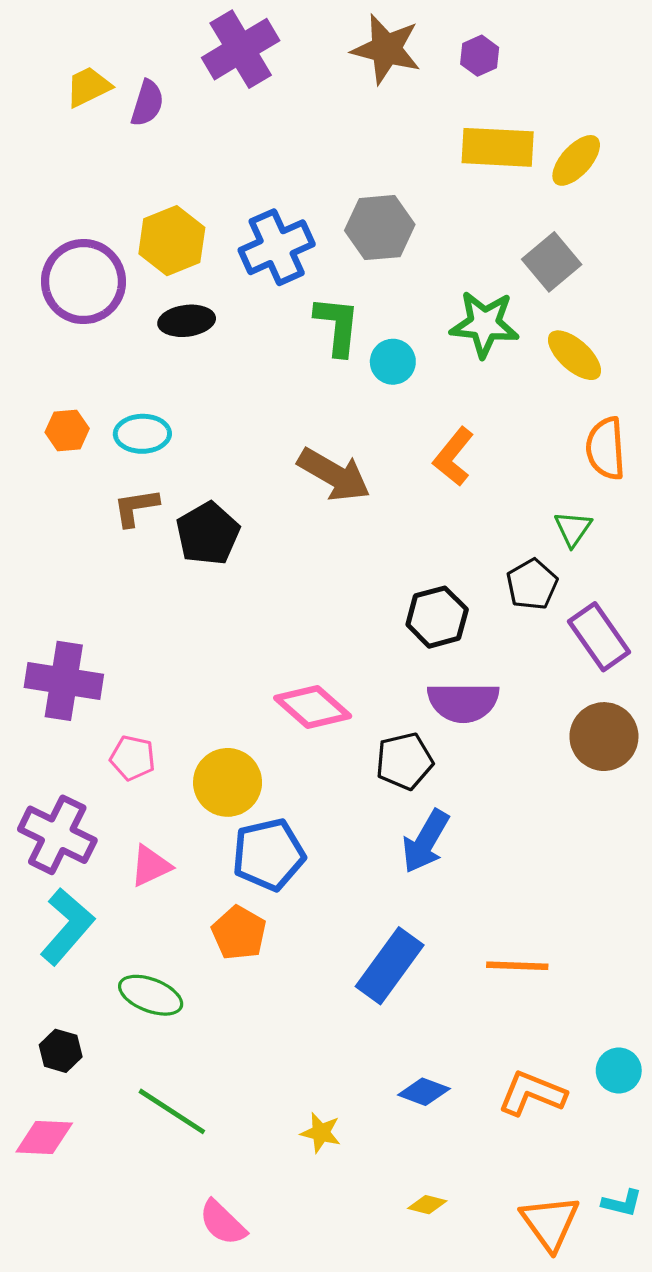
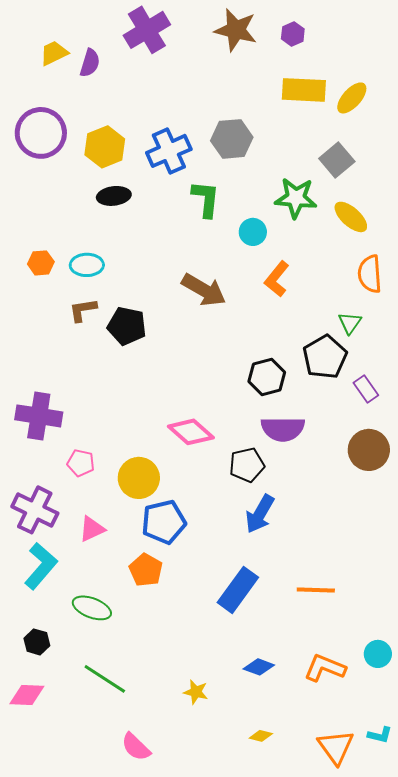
purple circle: (83, 282) -> (41, 133), moved
cyan circle: (393, 362) -> (253, 232), moved
black pentagon: (208, 534) -> (127, 326), turned -30
black pentagon: (532, 584) -> (325, 357), size x1.4
purple rectangle: (599, 637) -> (366, 389), size x0.7

